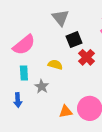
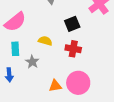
black square: (74, 40) -> (72, 24), moved
red cross: (87, 57) -> (73, 49), moved, turned -35

